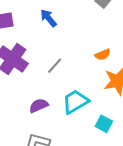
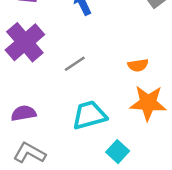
purple semicircle: (39, 106) -> (24, 113), moved

